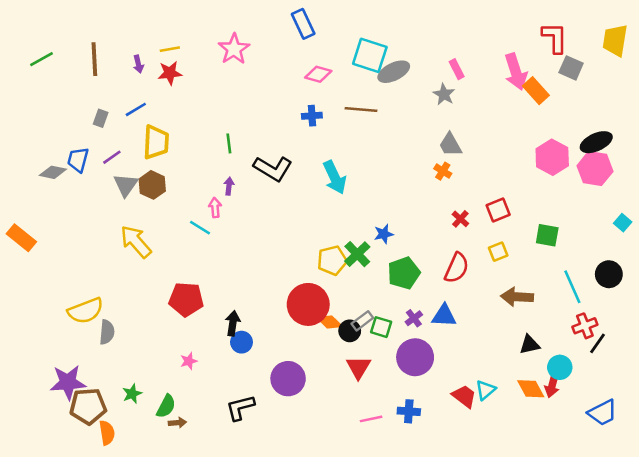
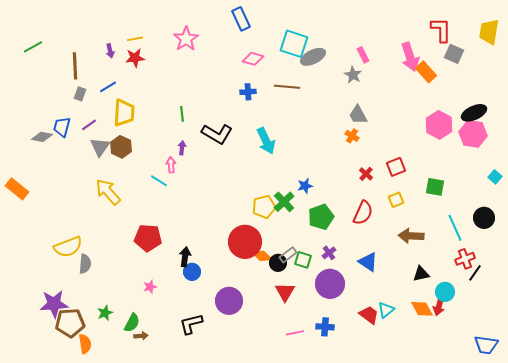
brown line: (94, 59) -> (75, 66), moved
blue triangle: (444, 316) -> (368, 262), moved, turned 30
blue trapezoid: (603, 413) -> (486, 345), moved, turned 35

